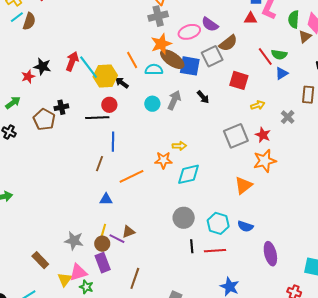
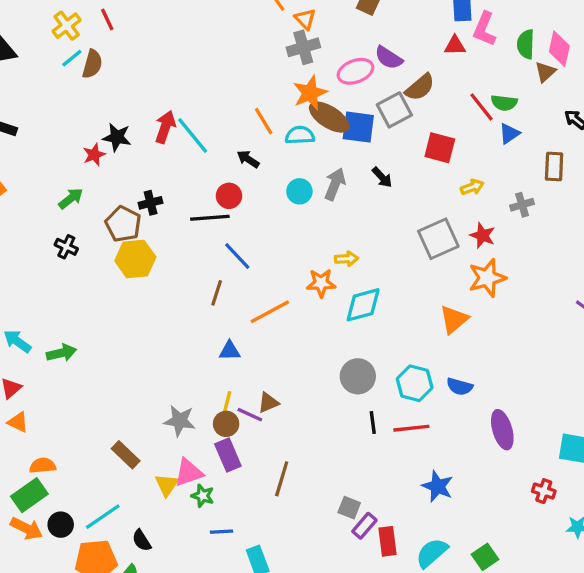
yellow hexagon: (105, 76) -> (135, 259), moved
gray cross: (288, 117) -> (522, 205), turned 32
blue line: (113, 142) -> (237, 256), turned -42

